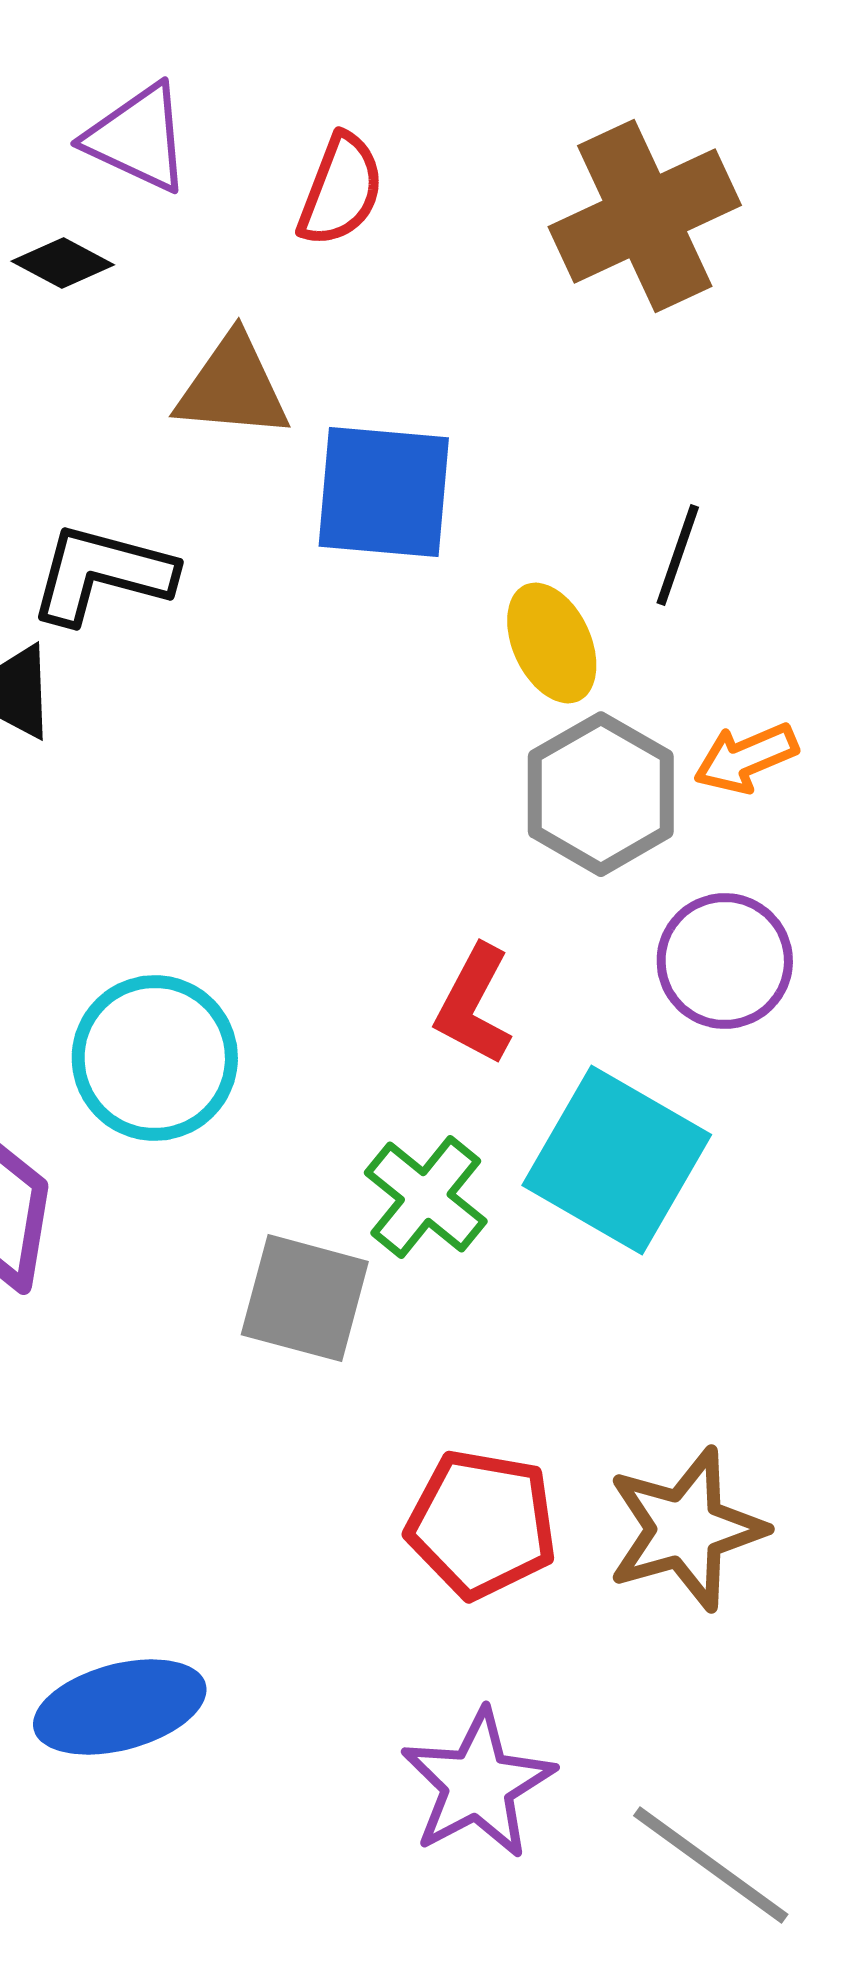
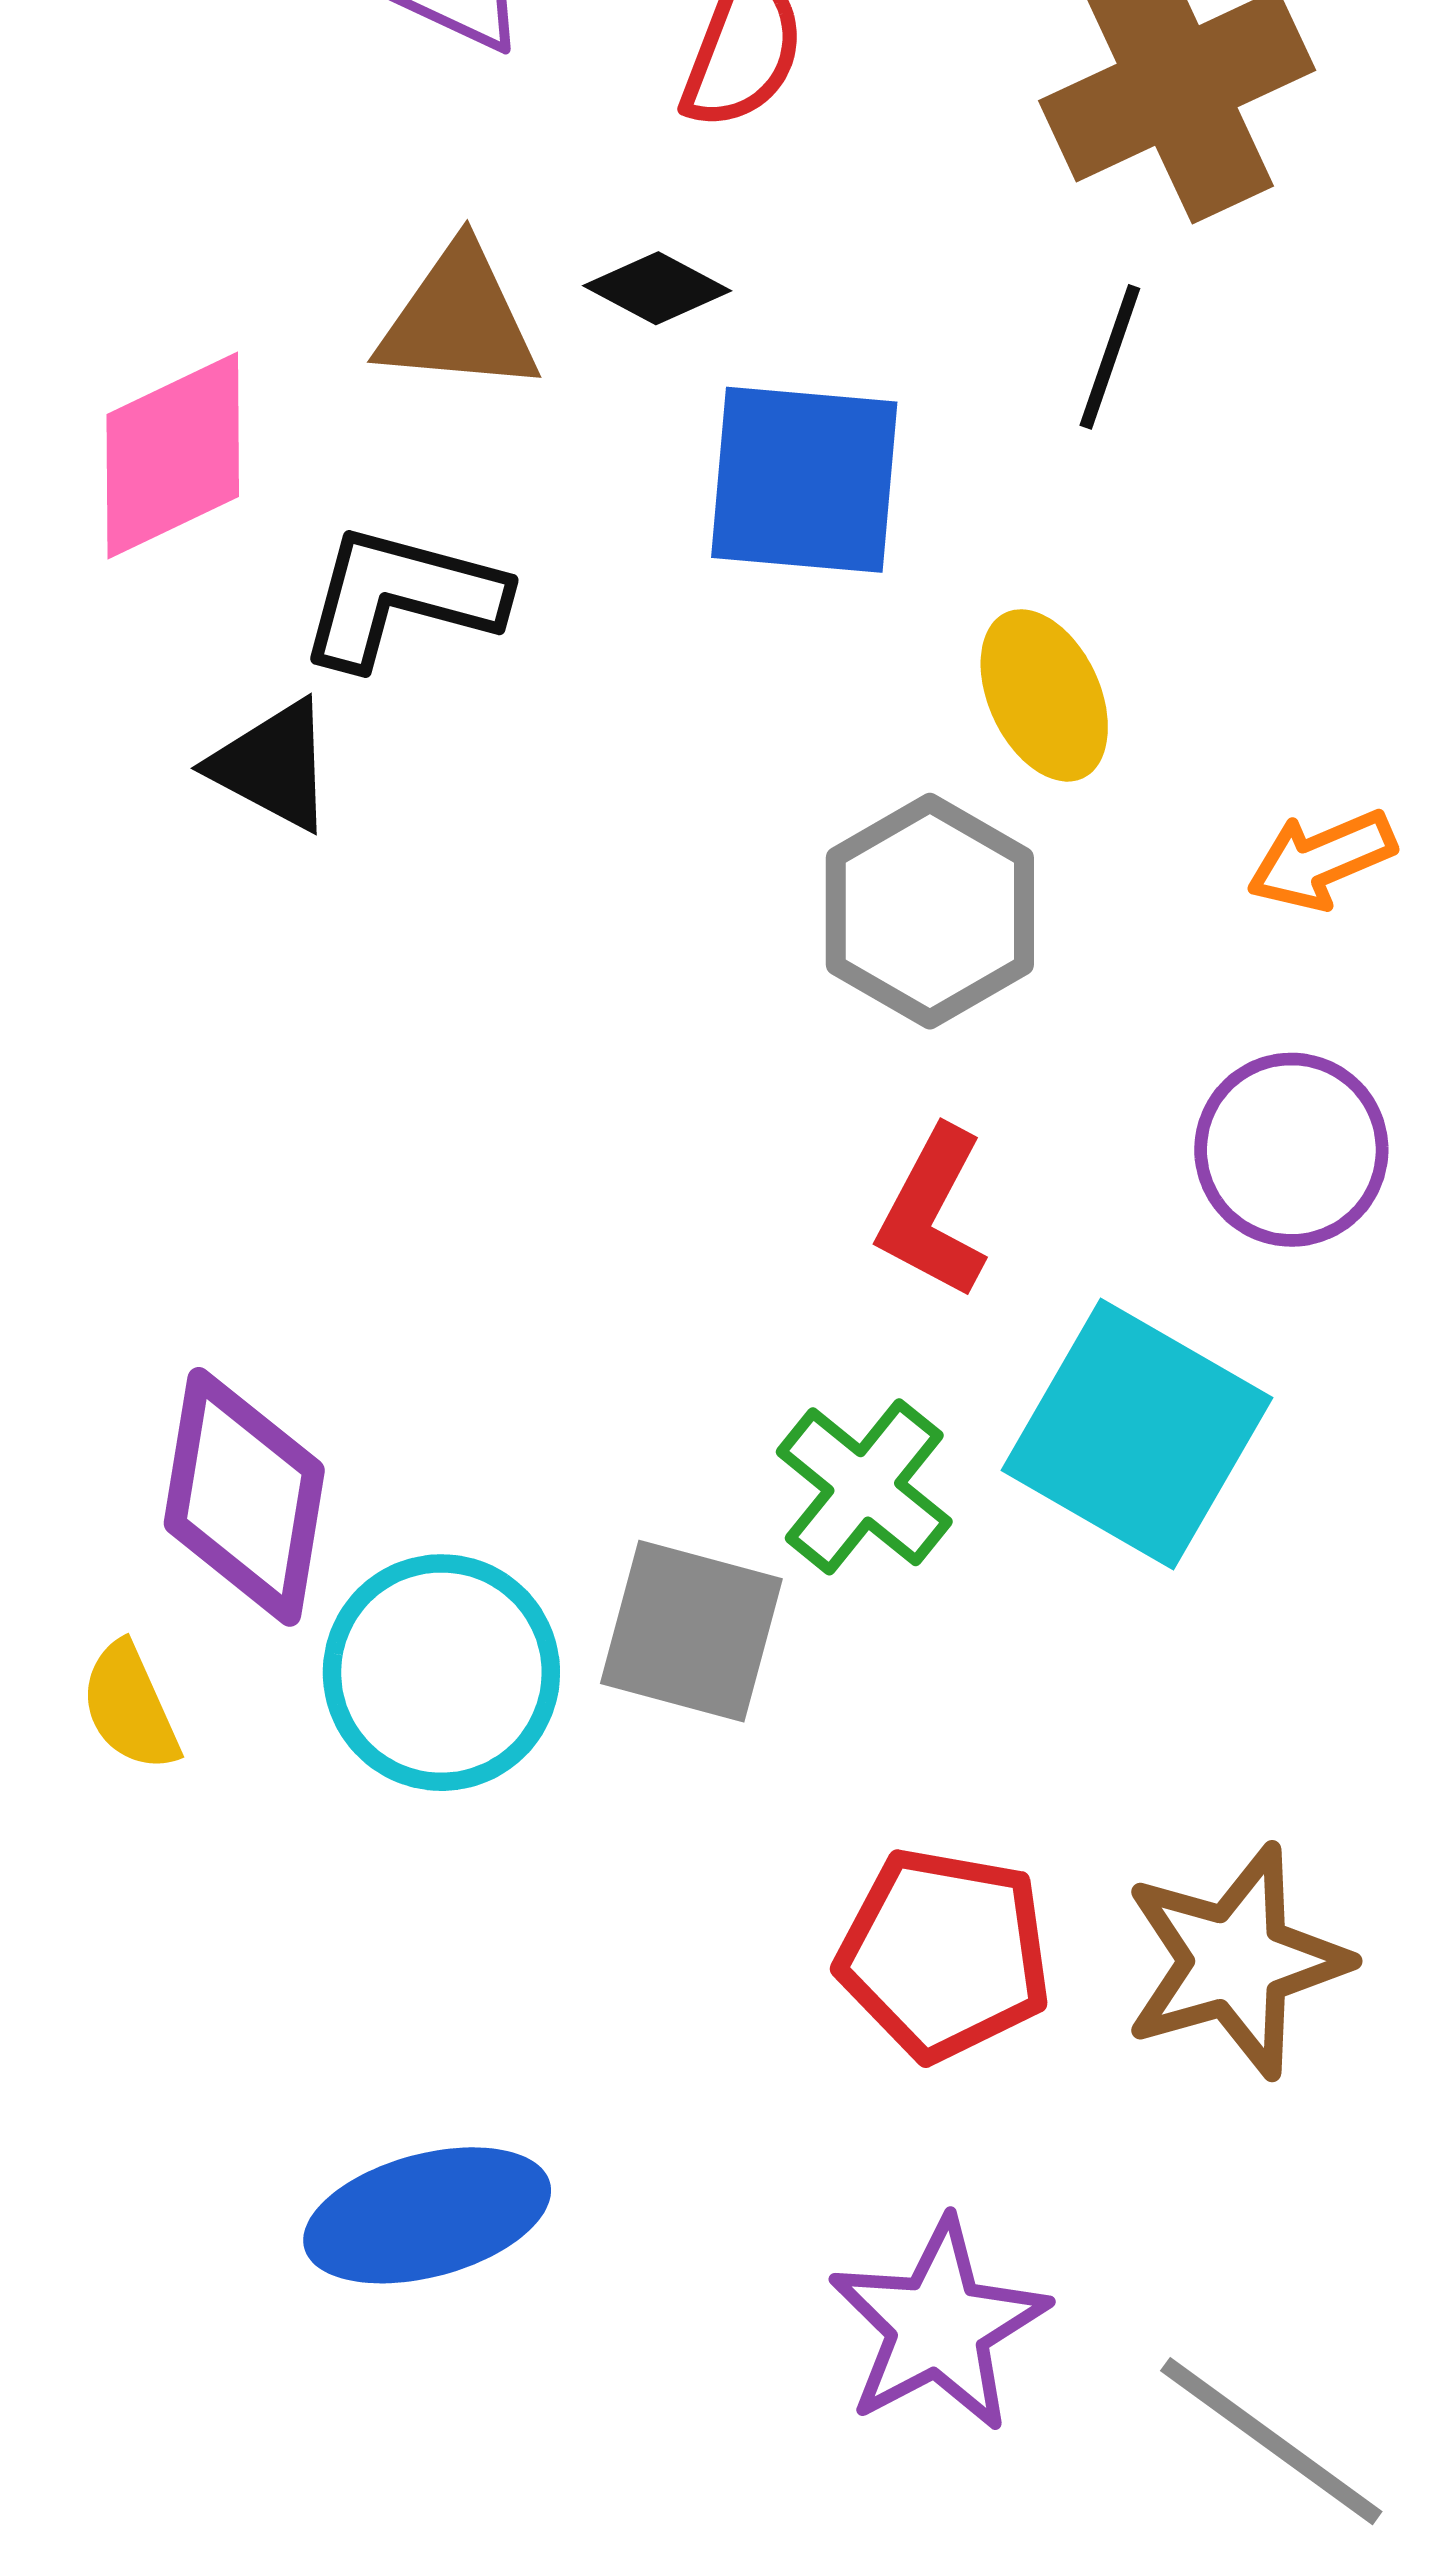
black diamond: (63, 263) -> (657, 288), moved
brown triangle: (233, 387) -> (459, 320), moved
black line: (678, 555) -> (1110, 357), moved
gray hexagon: (601, 794) -> (930, 911), moved
cyan circle: (155, 1058) -> (441, 1673), moved

